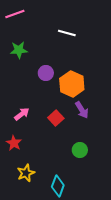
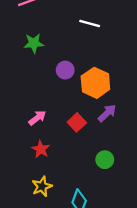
purple arrow: (82, 110) -> (107, 113), turned -102
red star: (14, 143) -> (41, 149), moved

